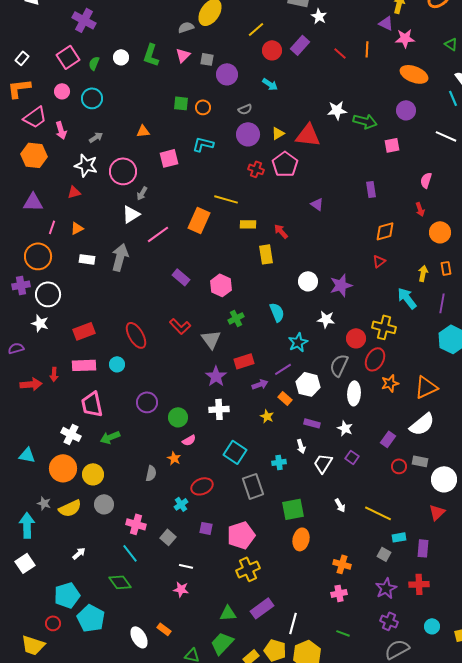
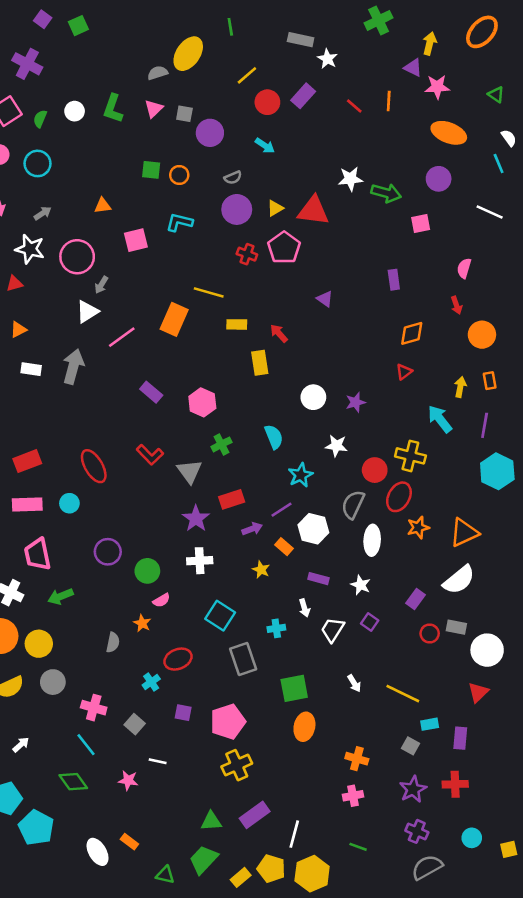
purple star: (341, 285) -> (356, 402), size x0.7
pink star: (181, 589) -> (128, 780), moved

